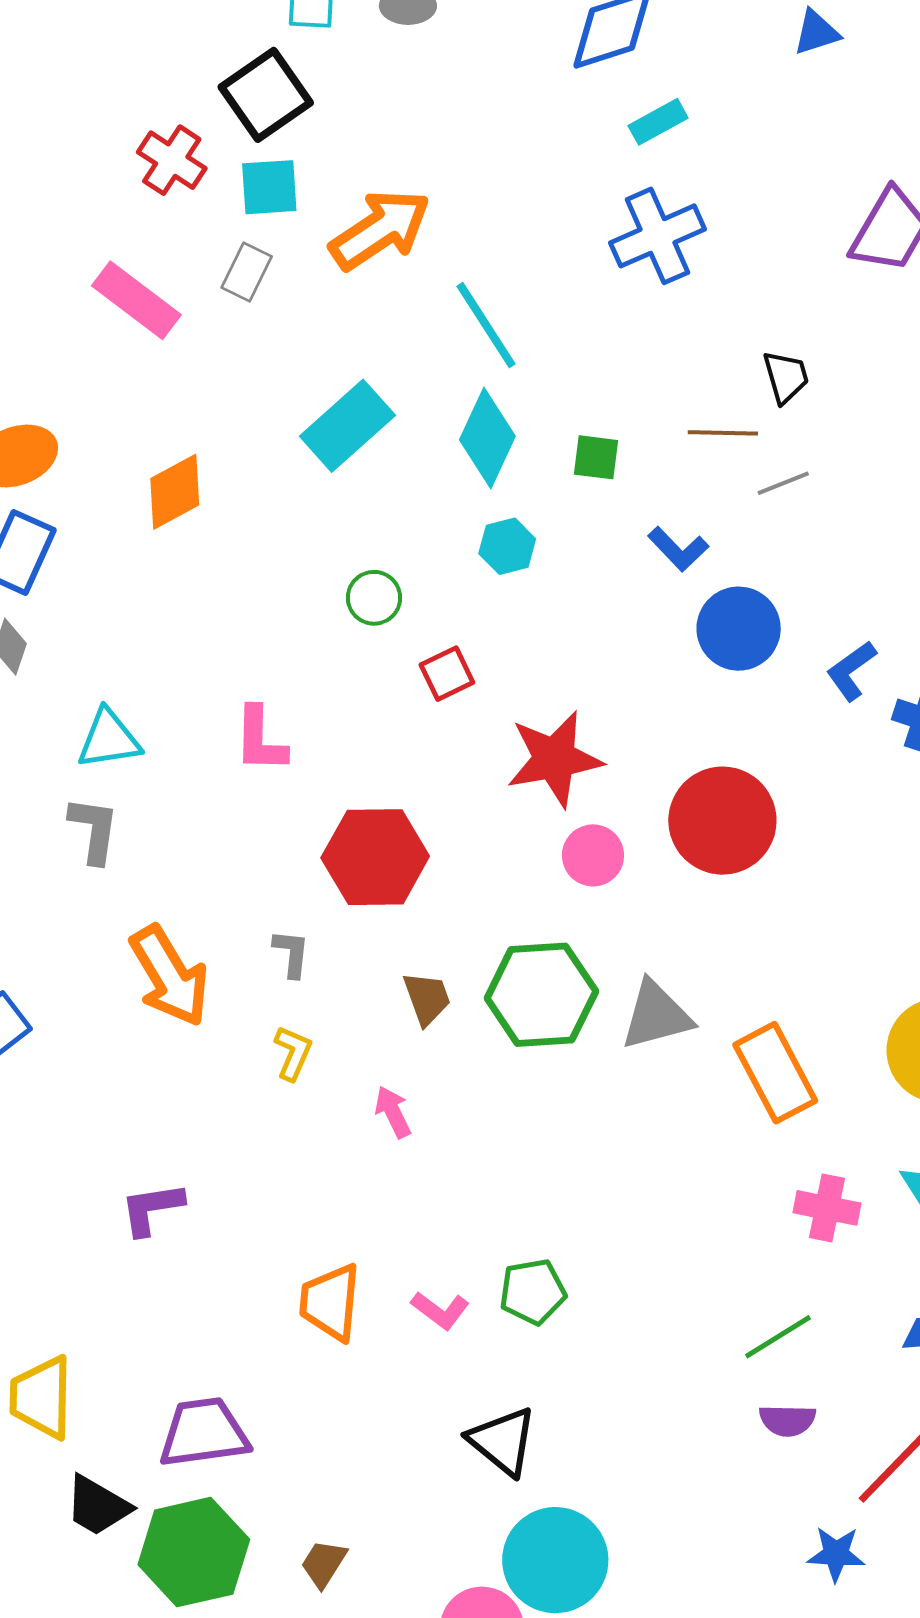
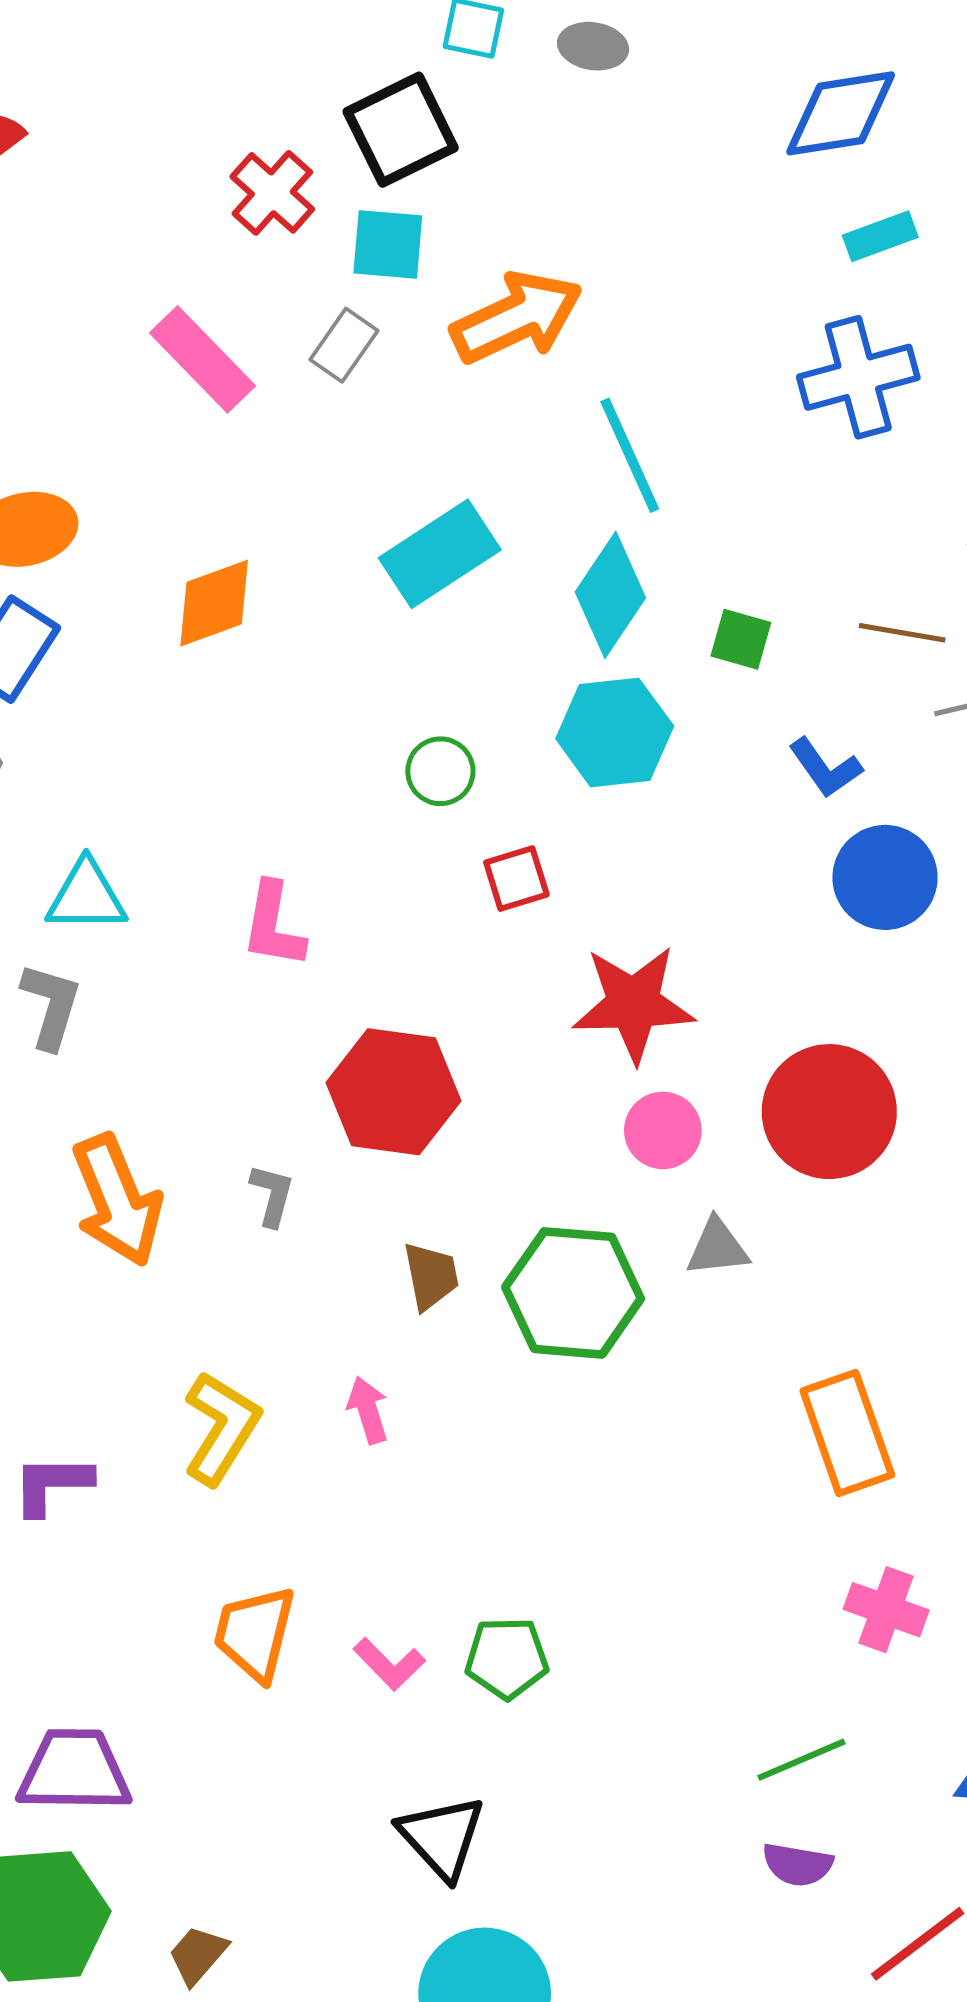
cyan hexagon: (507, 546) -> (615, 732), size x1.6
gray triangle: (656, 1015) -> (717, 1247), moved, size x0.7
yellow L-shape: (293, 1053) -> (221, 1428), moved, size x1.6

